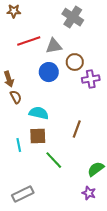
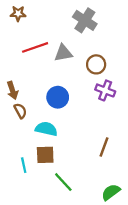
brown circle: (75, 62) -> (96, 64), moved
blue circle: (49, 72) -> (58, 97), moved
purple cross: (91, 79) -> (105, 90), turned 30
brown line: (77, 129) -> (104, 147), moved

